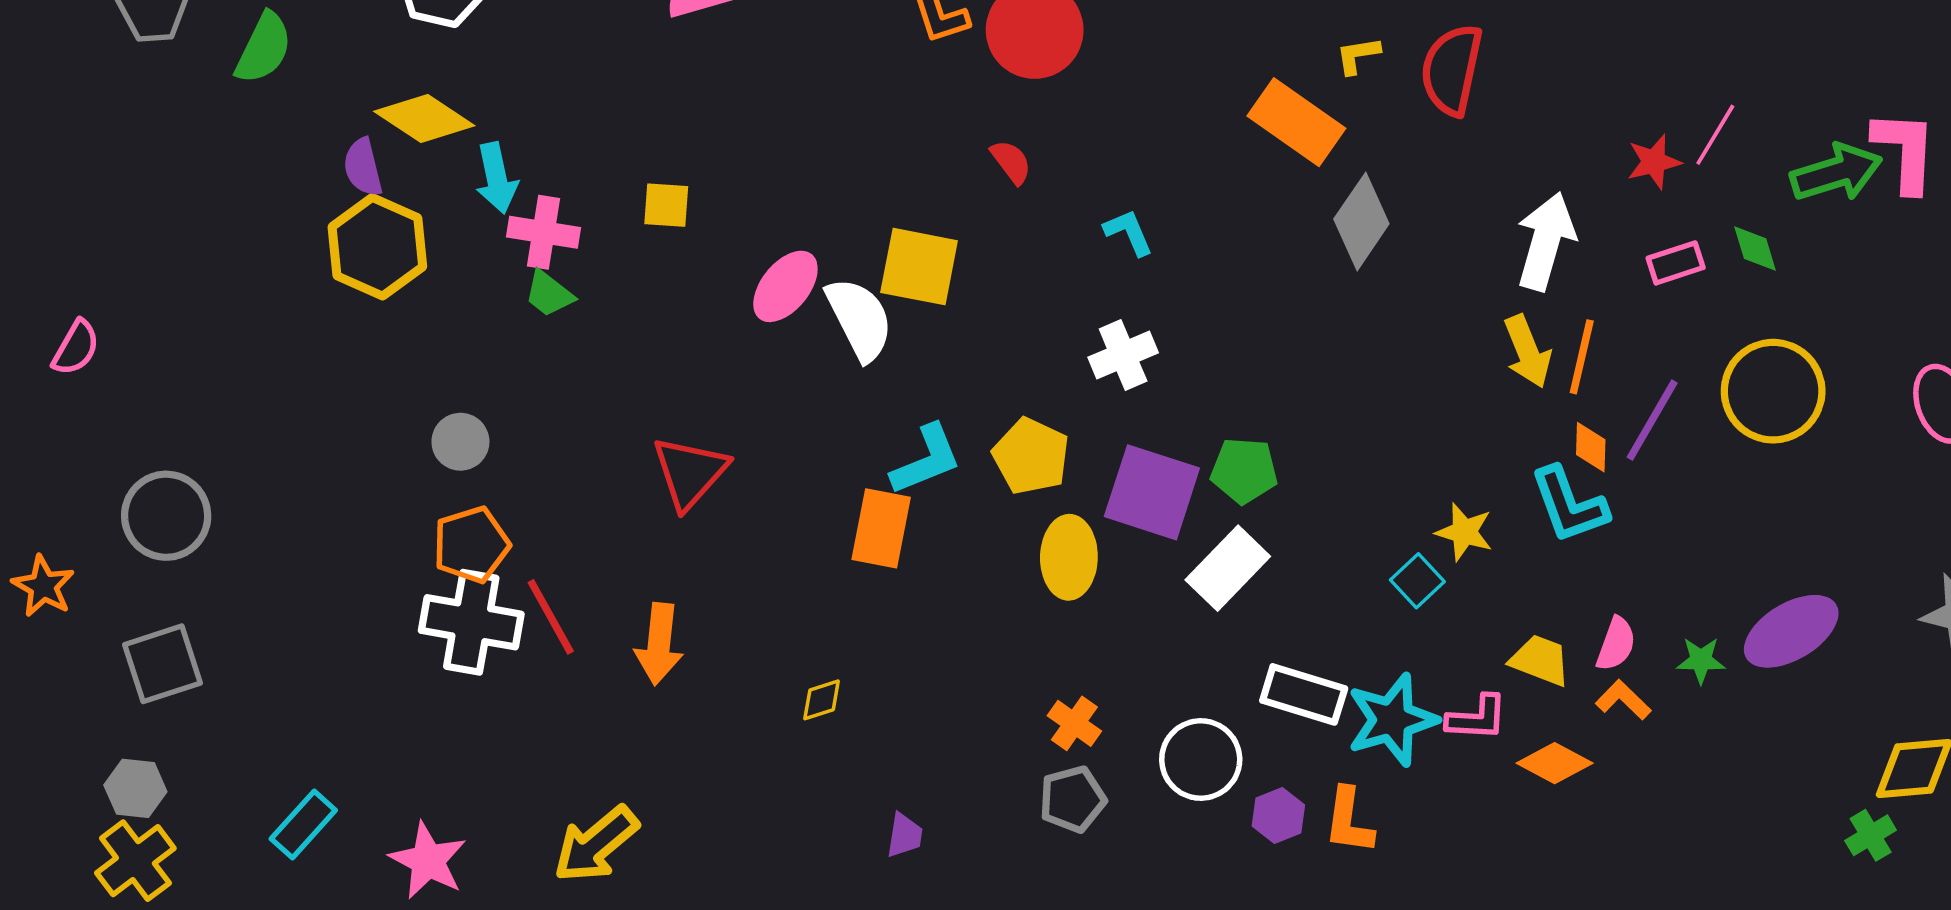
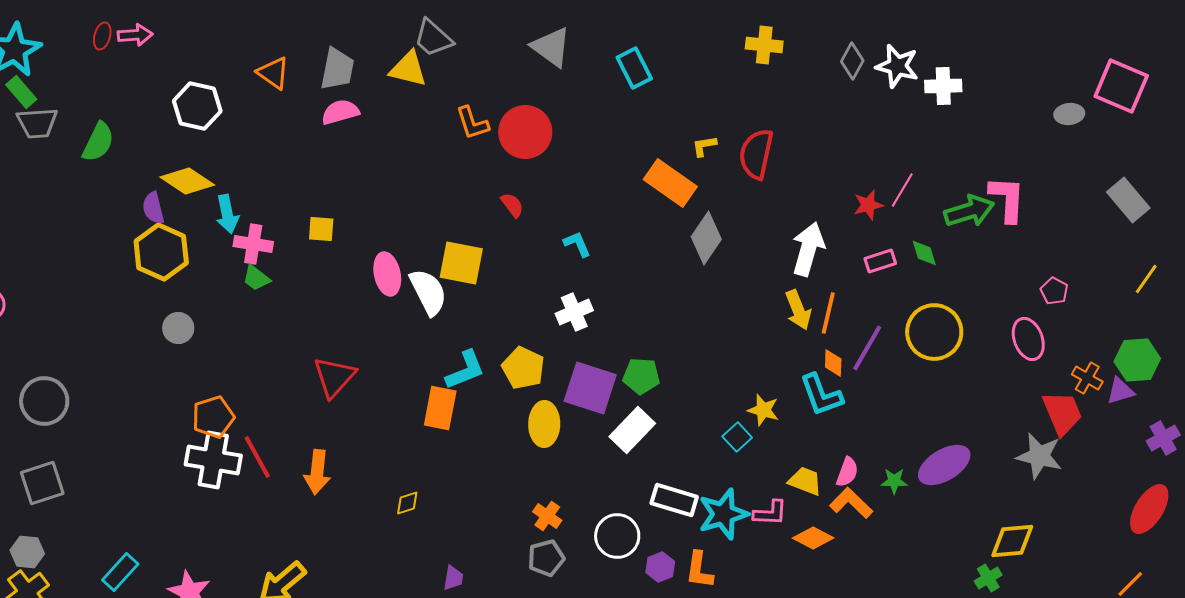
pink ellipse: (785, 286) -> (387, 274), turned -51
gray circle: (460, 442) -> (178, 328), moved
orange L-shape: (1623, 700) -> (851, 503), size x1.4

